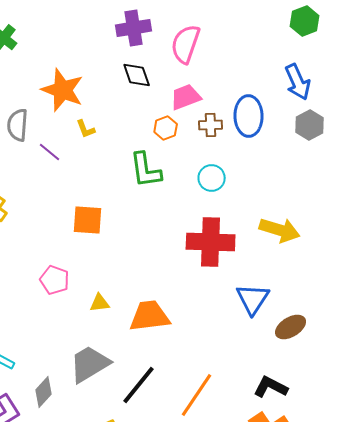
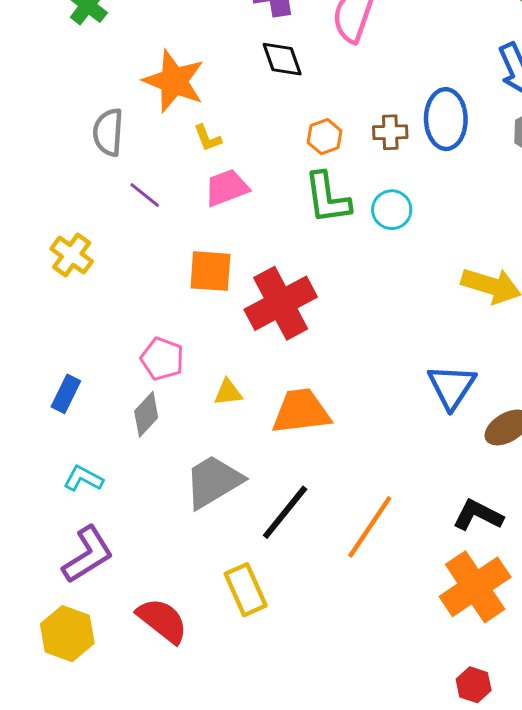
pink trapezoid: (186, 97) -> (227, 188), moved
purple line: (50, 152) -> (145, 195), moved
green L-shape: (146, 170) -> (327, 198), moved
red cross: (211, 242) -> (281, 303), moved, turned -30
gray diamond: (44, 392) -> (146, 414), moved

